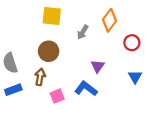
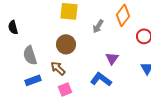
brown arrow: (40, 77) -> (58, 68), turned -56
pink square: (57, 96) -> (65, 89), moved

